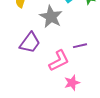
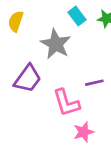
pink L-shape: (59, 61) -> (66, 103), turned 100

